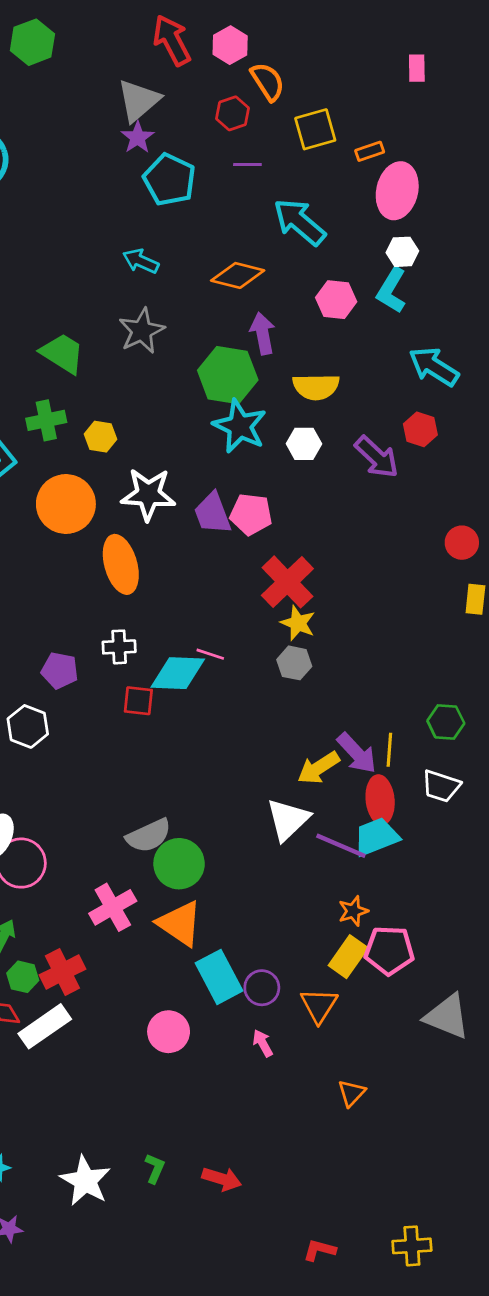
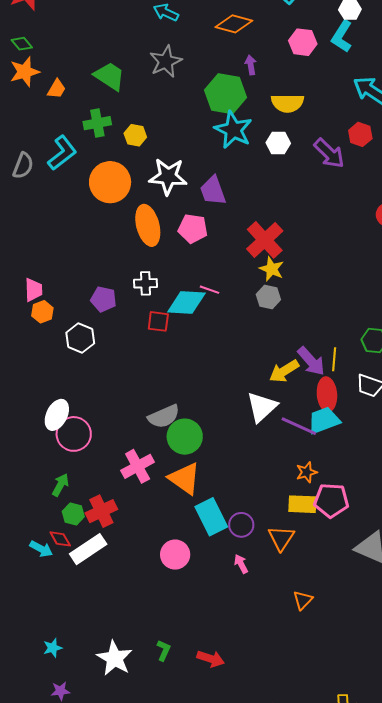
purple arrow: (263, 333) -> (251, 65), size x0.7
pink pentagon: (251, 514) -> (193, 229), moved
yellow rectangle: (348, 957) -> (302, 504), turned 56

